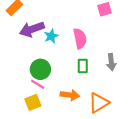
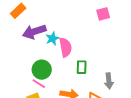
pink semicircle: (80, 39) -> (65, 47), moved
gray arrow: (111, 62) -> (109, 81), moved

